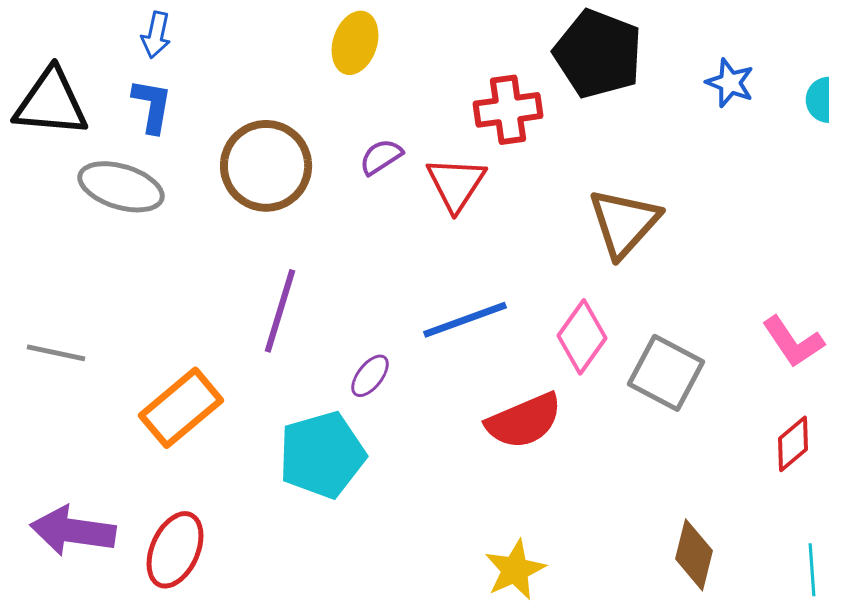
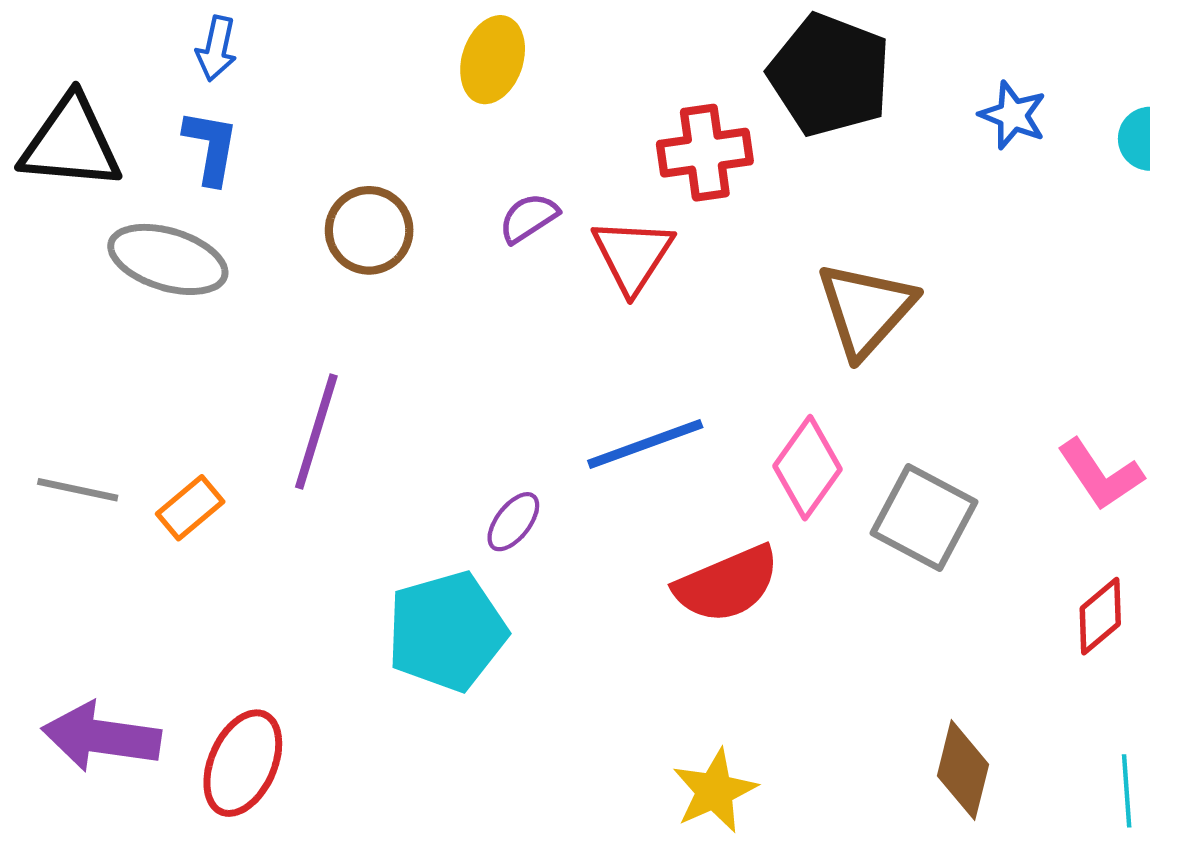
brown circle: (266, 166) -> (369, 230), size x0.7
purple line: (280, 311) -> (316, 432), moved
orange rectangle: (181, 408) -> (190, 508), moved, size x0.6

